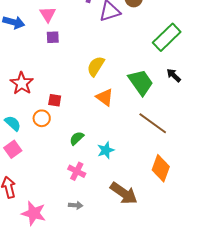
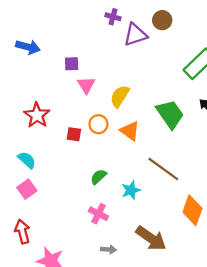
pink triangle: (48, 14) -> (86, 85), moved
orange circle: (42, 118) -> (98, 124), moved
brown line: (153, 123) -> (163, 169), moved
gray arrow: (76, 205) -> (109, 249), moved

